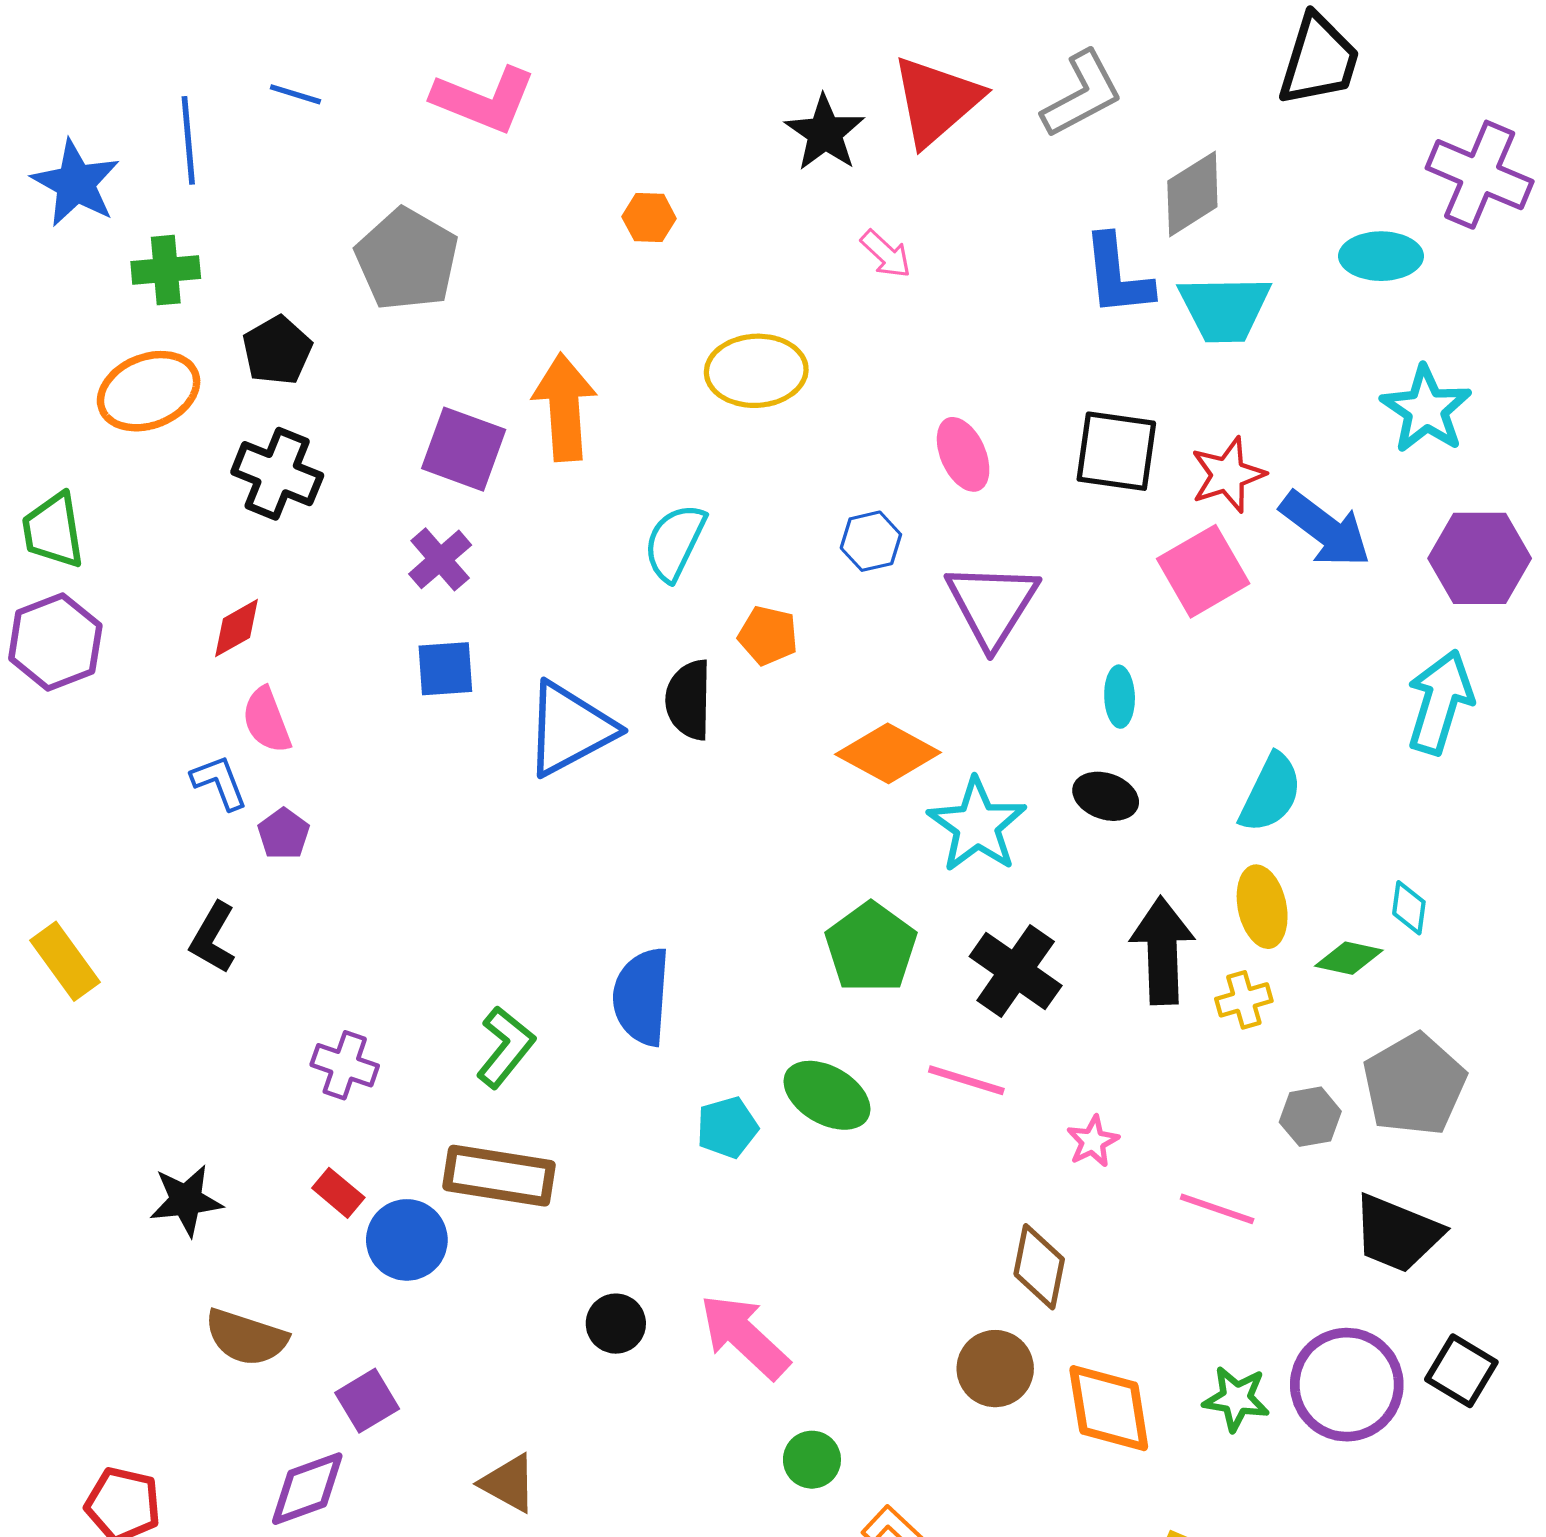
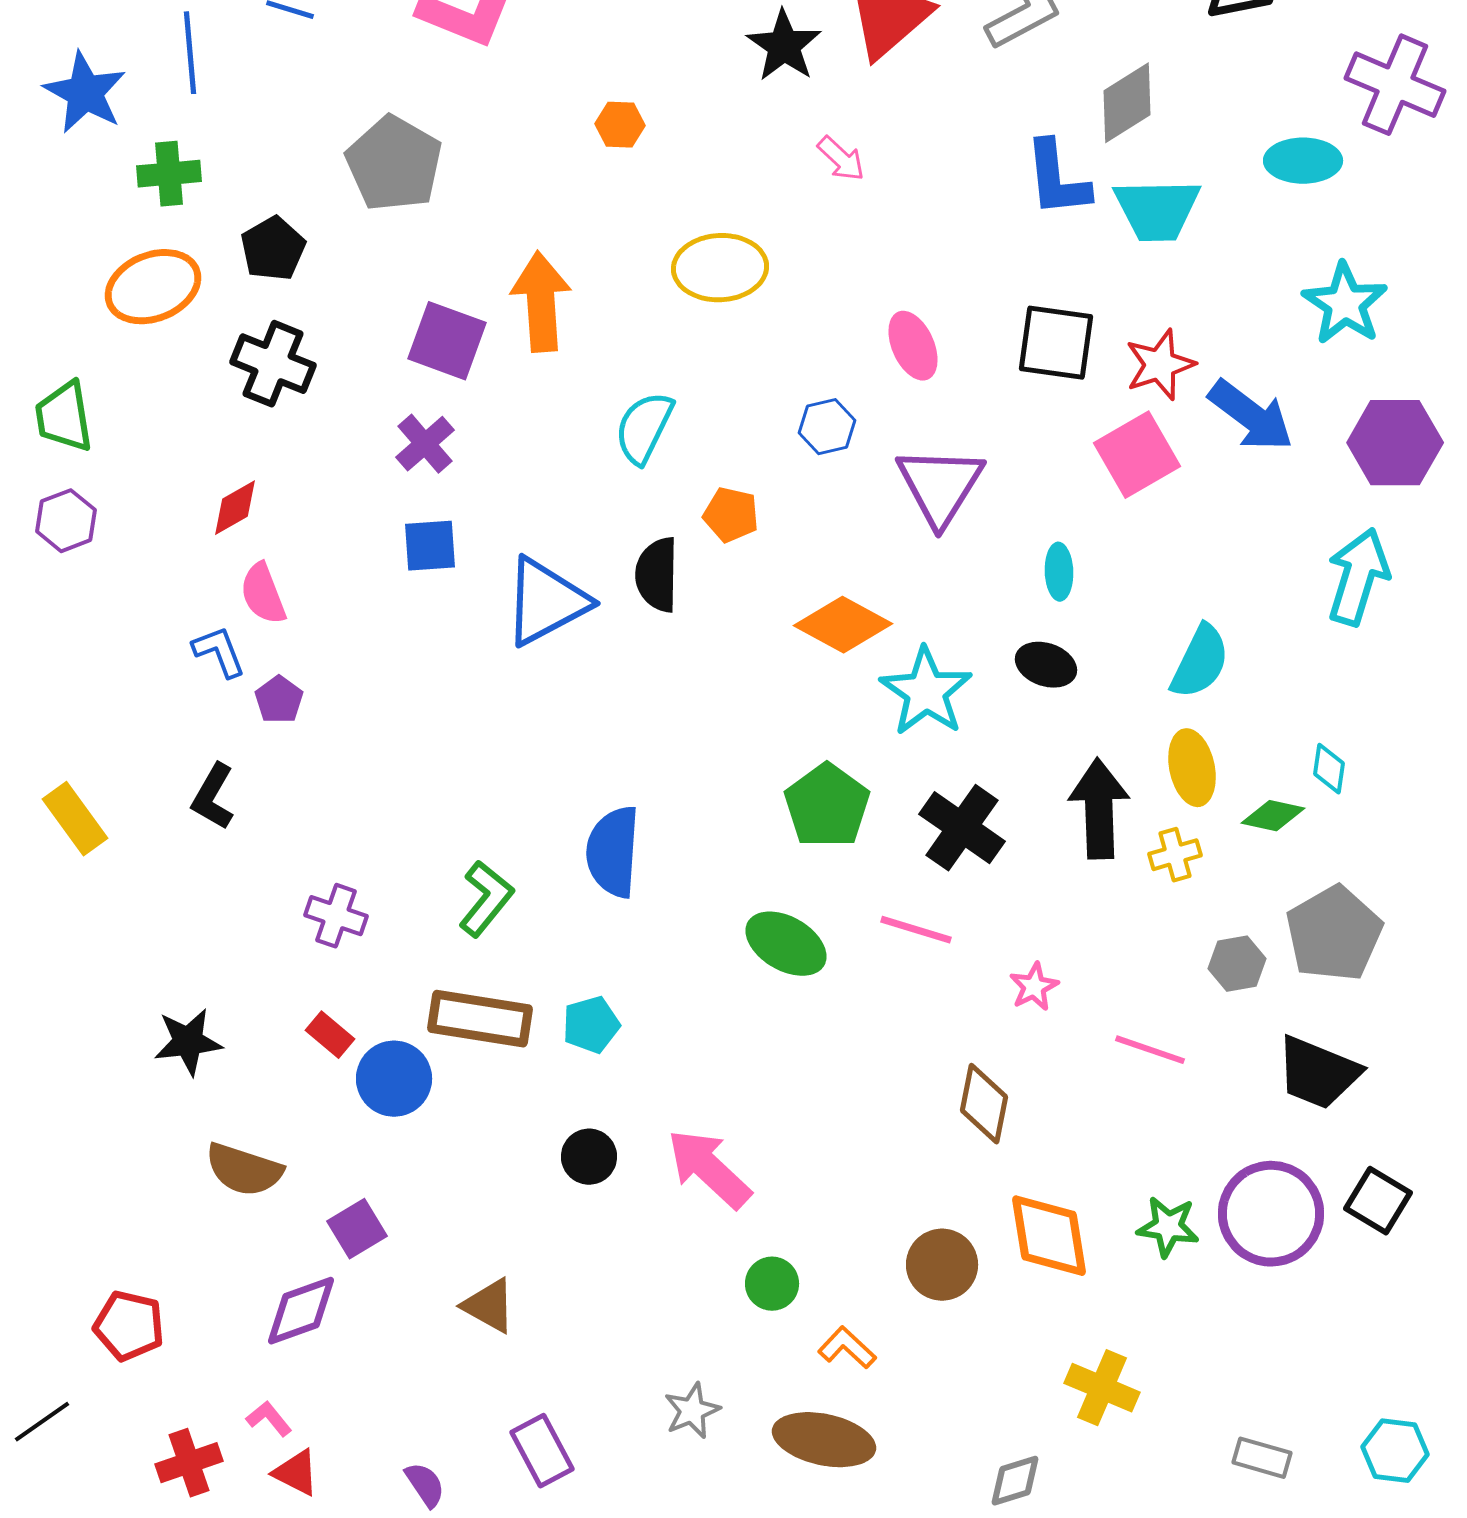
purple hexagon: (55, 642) -> (66, 521), size x0.7
cyan pentagon: (727, 1127) -> (591, 1025), moved
brown circle: (995, 1369) -> (942, 1265), moved

